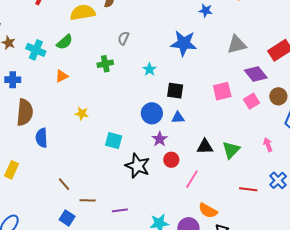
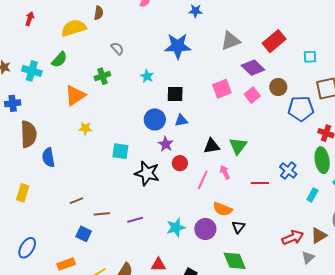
gray semicircle: (123, 38) -> (117, 48), turned 120
orange triangle: (62, 76) -> (75, 96), moved, size x1.6
pink arrow: (268, 145) -> (225, 172), moved
brown line: (64, 184) -> (76, 201), turned -64

